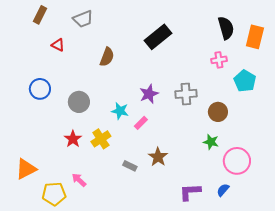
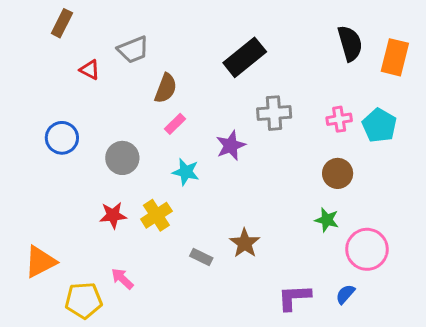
gray trapezoid: (83, 19) -> (133, 50), moved
pink cross: (219, 60) -> (339, 119), moved
gray cross: (186, 94) -> (274, 113), moved
pink rectangle: (141, 123) -> (175, 124), moved
red star: (73, 139) -> (113, 215), turned 30

